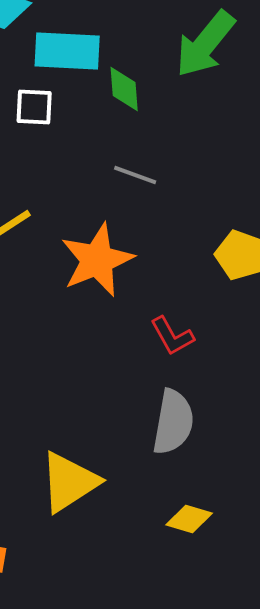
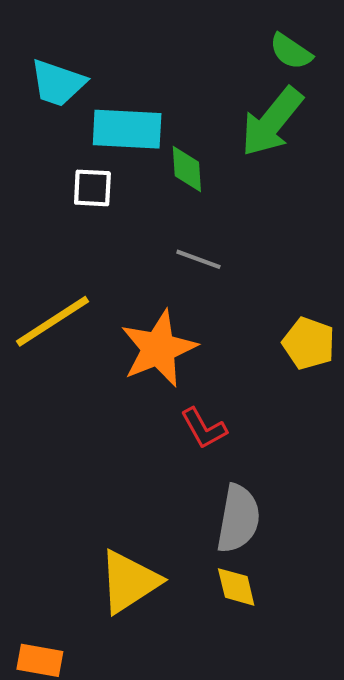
red L-shape: (172, 336) -> (204, 428), moved
yellow diamond: (189, 519) -> (236, 587), moved, turned 60

